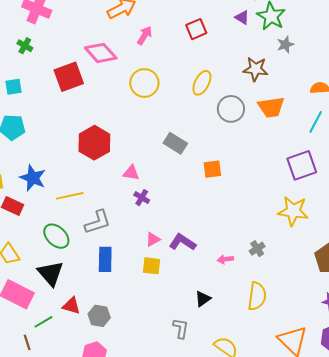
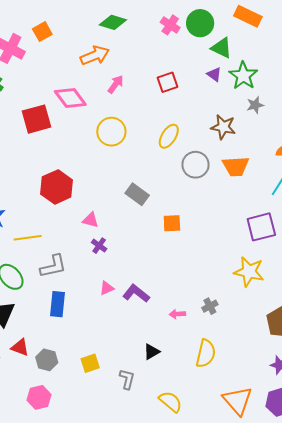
yellow square: (152, 266) -> (90, 363), moved, turned -30

